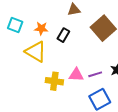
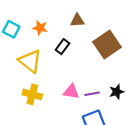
orange star: (41, 28) -> (40, 28), moved
yellow cross: (54, 81) -> (32, 94), moved

